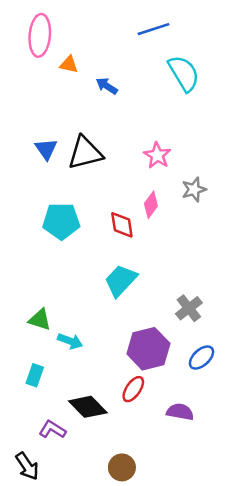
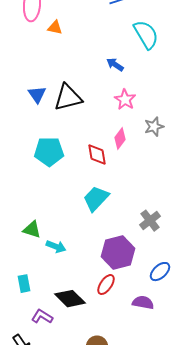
blue arrow: (107, 86) -> (115, 65), moved
blue ellipse: (201, 358) -> (160, 272), moved
cyan rectangle: (35, 375) -> (24, 284), moved, turned -30

